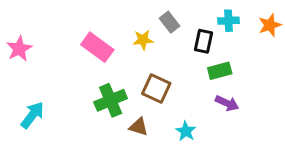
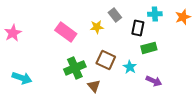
purple arrow: (227, 103) -> (154, 81), moved
cyan arrow: (32, 115) -> (22, 78), turned 72
brown triangle: (139, 127) -> (94, 86), turned 32
cyan star: (186, 131) -> (130, 67), moved

